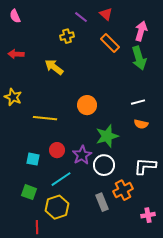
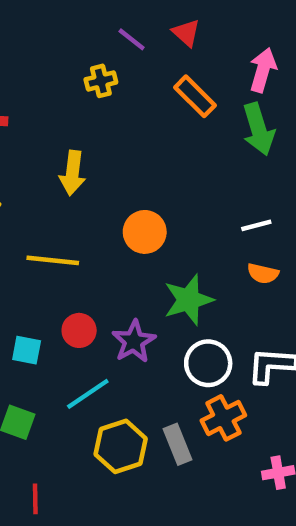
yellow arrow: (54, 67) -> (72, 173), moved, turned -120
white circle: (104, 165) -> (208, 363), moved
yellow hexagon: (57, 207) -> (121, 446), moved

